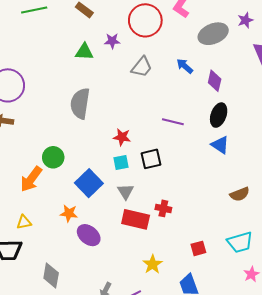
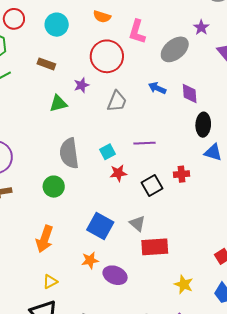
purple line: (173, 122) -> (145, 143), moved
green circle: (53, 157) -> (54, 187), moved
cyan square: (121, 162) -> (107, 152), moved
red cross: (163, 208) -> (181, 174), moved

